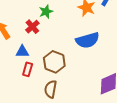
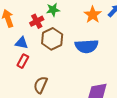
brown hexagon: (54, 62) -> (52, 39), moved

